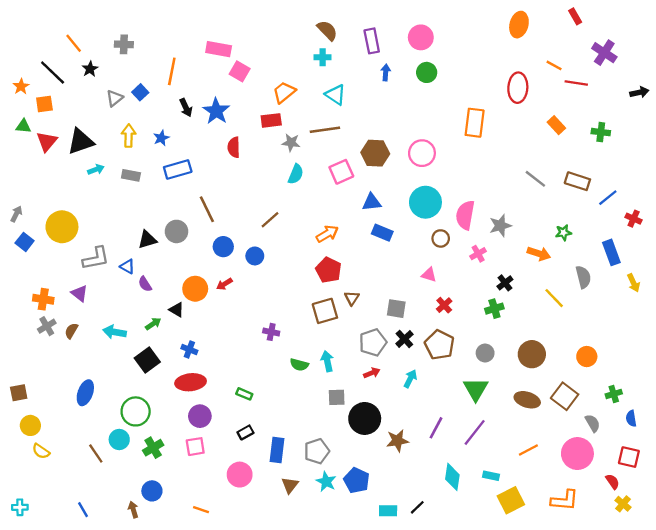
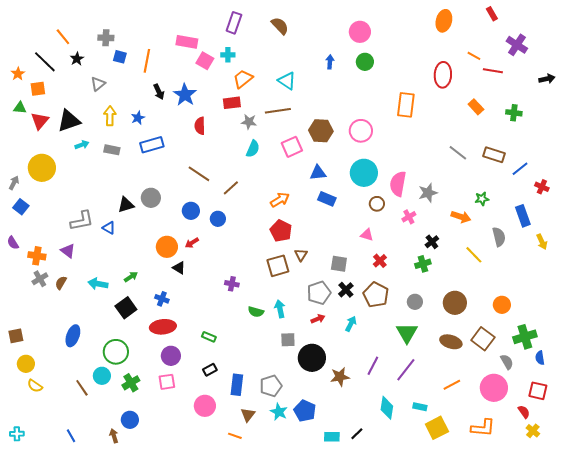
purple rectangle: (372, 41) -> (234, 23), moved, turned 30
cyan cross: (323, 57) -> (228, 55), moved
blue square: (140, 92) -> (120, 57), moved, turned -32
brown line: (207, 209) -> (199, 174), moved, turned -30
yellow circle: (62, 227) -> (42, 168), moved
purple semicircle: (145, 284) -> (13, 243), moved
black triangle: (176, 310) -> (179, 268), moved
green cross: (614, 394) -> (525, 337), size x1.6
orange line: (201, 510) -> (235, 436), moved

